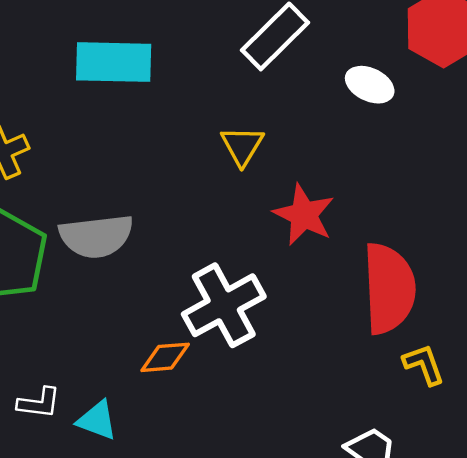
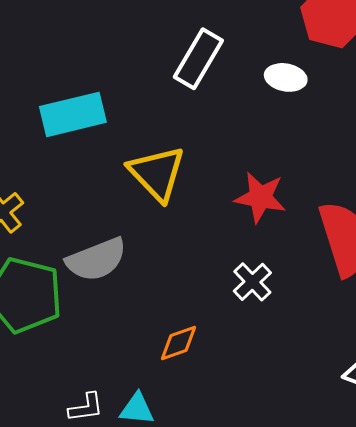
yellow triangle: (242, 146) -> (157, 173), moved, size x1.6
white cross: (224, 305) -> (252, 282), moved, size x0.6

